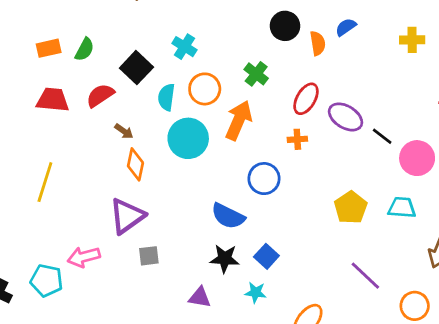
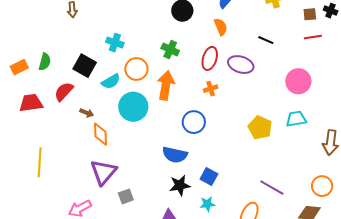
orange semicircle: (318, 43) -> (221, 27), moved
cyan semicircle: (166, 97) -> (111, 81), turned -114
black line: (382, 136) -> (266, 40), moved
purple line: (365, 276) -> (272, 188), moved

